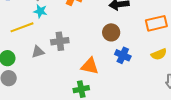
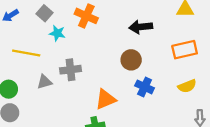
cyan star: (40, 11) -> (57, 33), moved
yellow line: (22, 27) -> (26, 53), turned 30
orange triangle: (90, 66) -> (106, 99), turned -36

